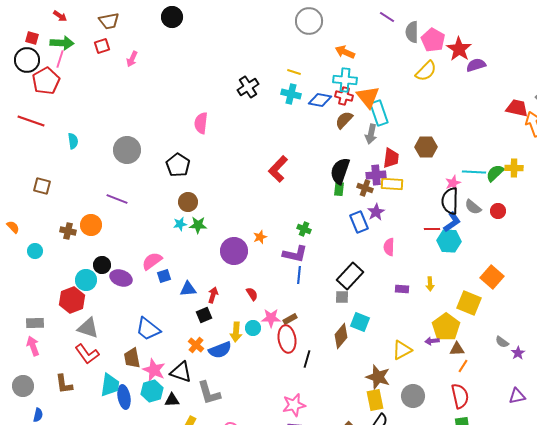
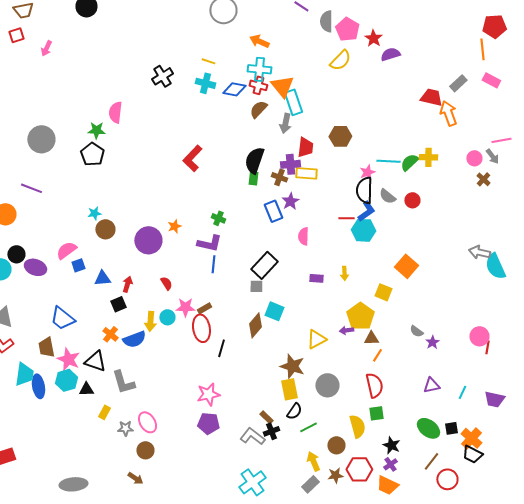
red star: (459, 49) -> (373, 38), size x0.7
brown circle: (188, 202) -> (105, 229), moved
green star: (198, 225) -> (96, 130), moved
yellow square: (469, 303) -> (383, 292), size x0.7

